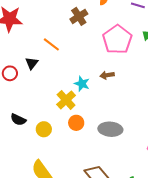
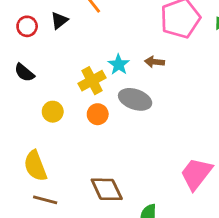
black semicircle: (18, 120) -> (24, 73), moved
gray ellipse: (110, 129) -> (135, 99), moved

